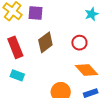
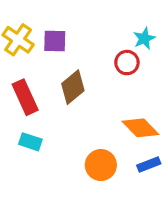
red circle: (79, 43) -> (127, 63), moved

